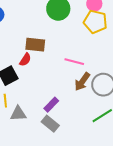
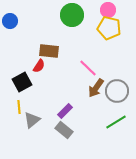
pink line: (74, 62) -> (88, 68), turned 30
gray triangle: (18, 114) -> (32, 120), turned -36

